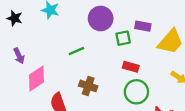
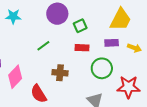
purple rectangle: (143, 26) -> (112, 43), moved
red rectangle: (131, 67) -> (82, 48), moved

